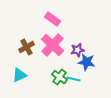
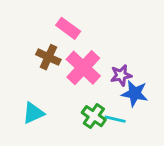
pink rectangle: (53, 19) -> (68, 28), moved
brown cross: (27, 47) -> (48, 57), moved, turned -35

